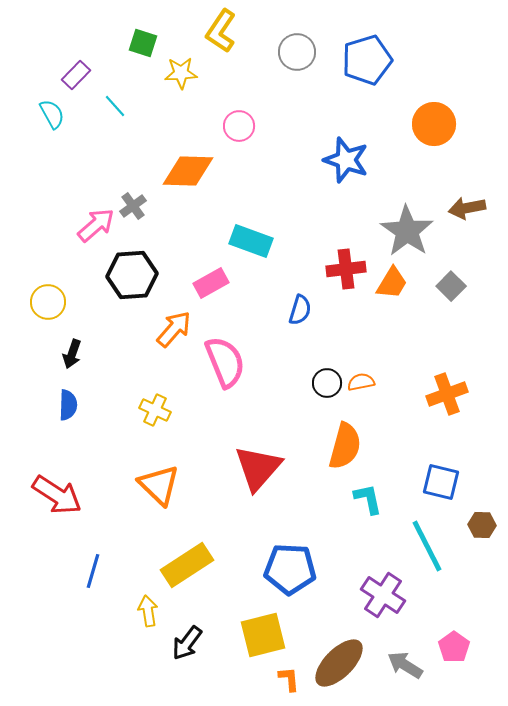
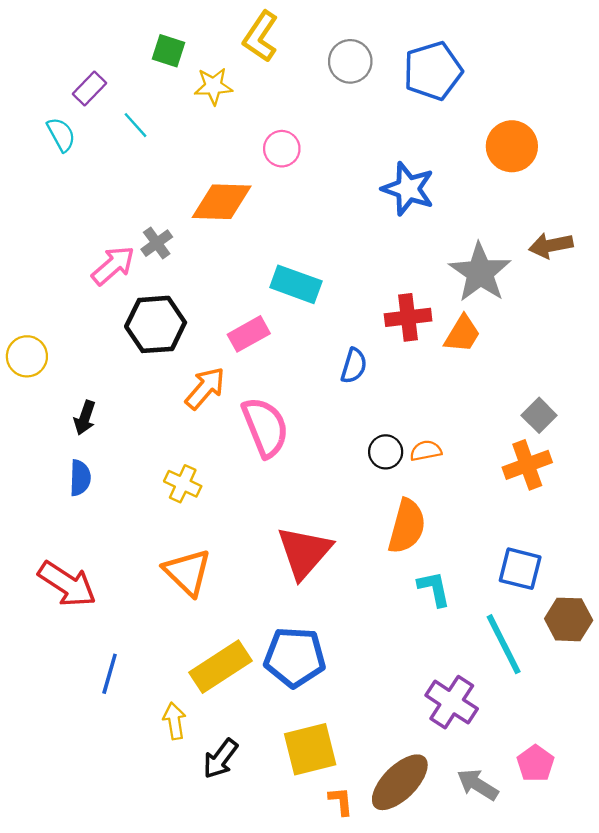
gray square: (451, 286) -> (539, 415), moved
yellow circle: (48, 302) -> (27, 356), moved
brown hexagon: (482, 525) -> (569, 619), size x1.4
blue pentagon: (290, 569) -> (295, 657), moved

